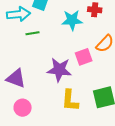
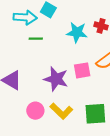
yellow L-shape: (70, 100) -> (61, 111), turned -60
pink circle: (23, 108) -> (35, 111), moved

